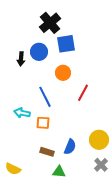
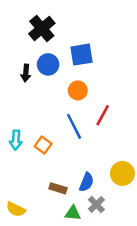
black cross: (50, 23) -> (42, 28), moved
blue line: (45, 97) -> (74, 126), moved
cyan arrow: (22, 113) -> (16, 140), moved, turned -98
orange square: (43, 123) -> (43, 145), moved, turned 32
gray cross: (101, 165) -> (96, 204), moved

